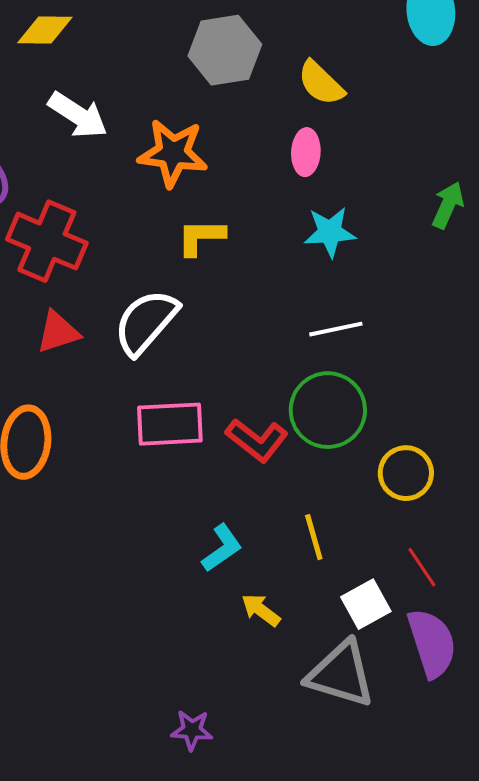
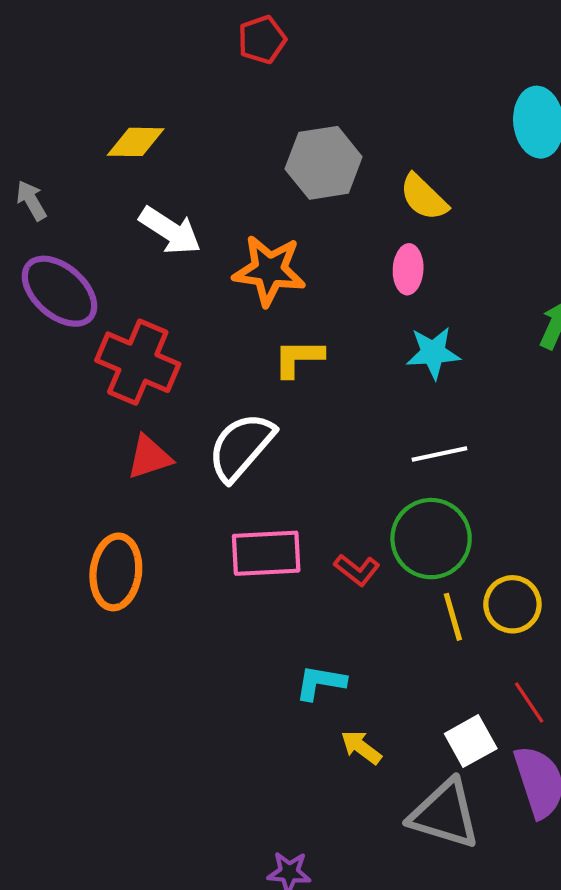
red L-shape: (257, 440) -> (357, 570), size x0.7
yellow line: (314, 537) -> (453, 617), moved
cyan L-shape: (222, 548) -> (320, 683), turned -135

